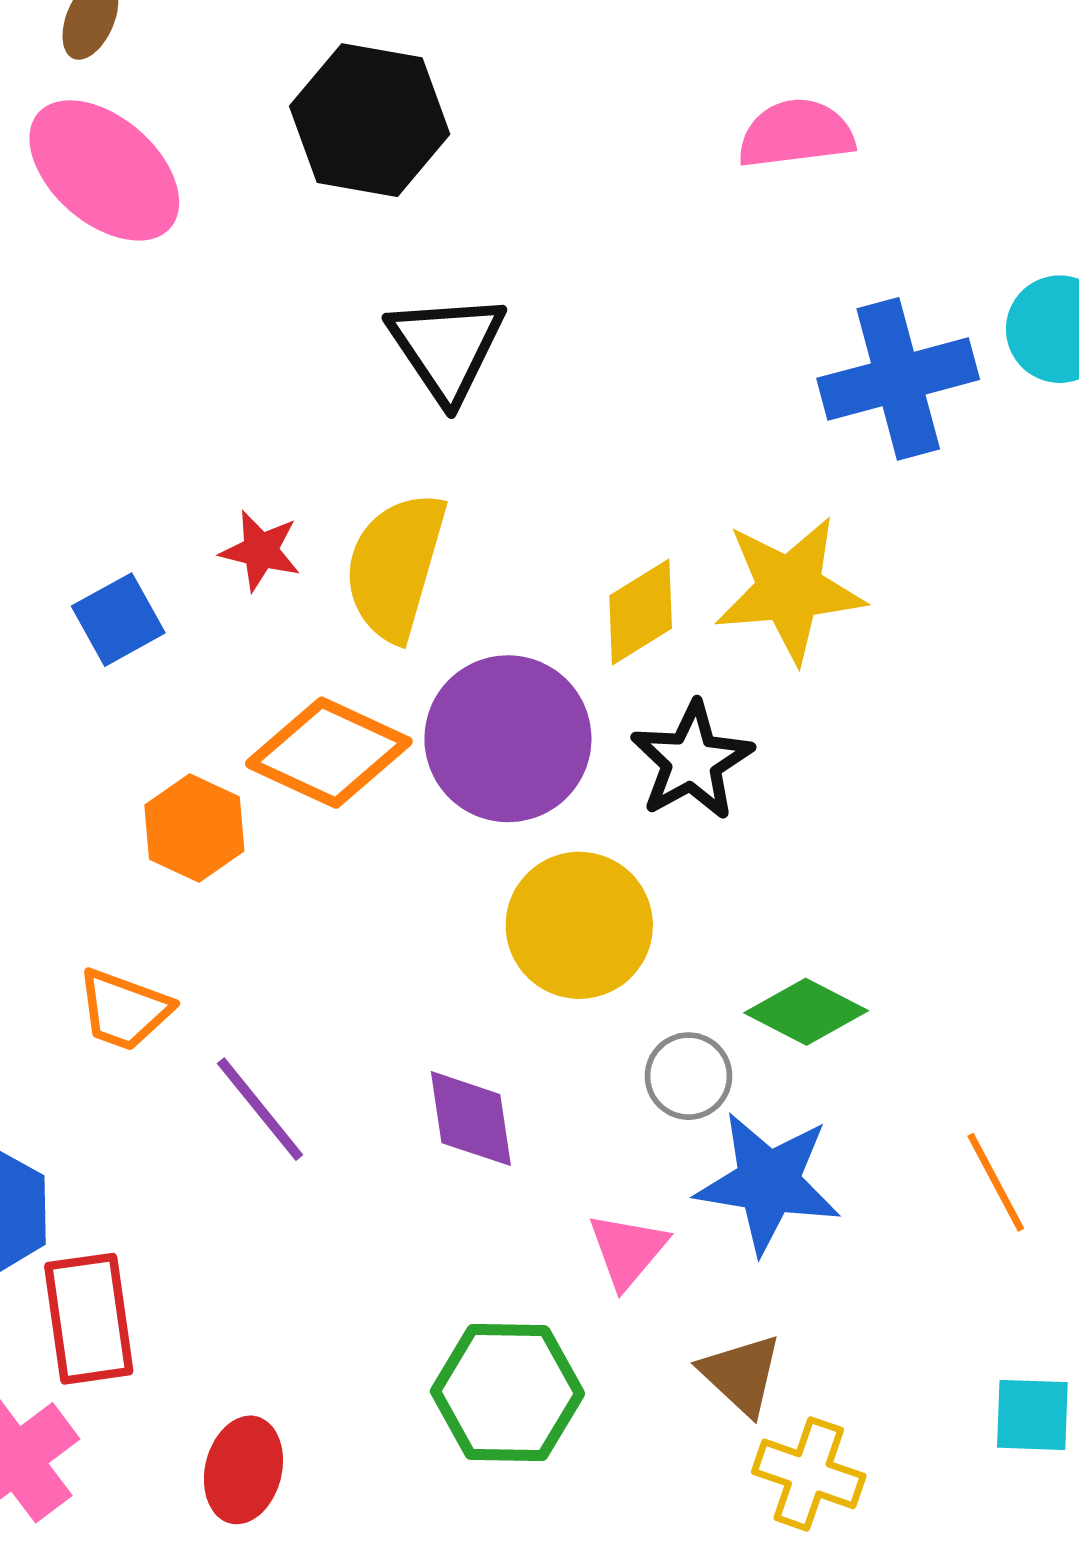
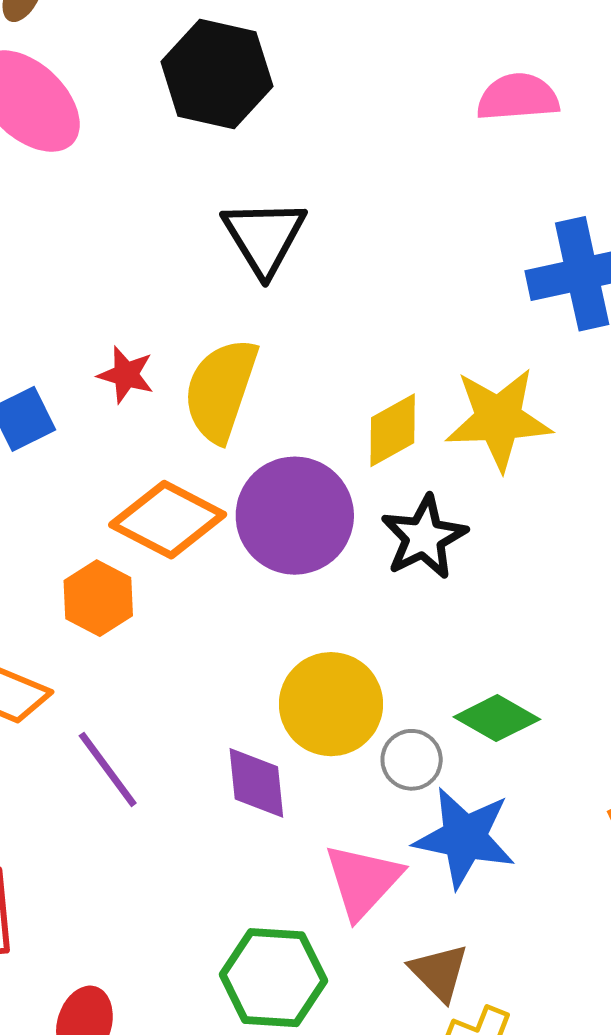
orange hexagon: (194, 828) -> (98, 598), moved
yellow circle: (579, 925) -> (331, 704), moved
pink triangle: (628, 1250) -> (363, 881), size x1.4

